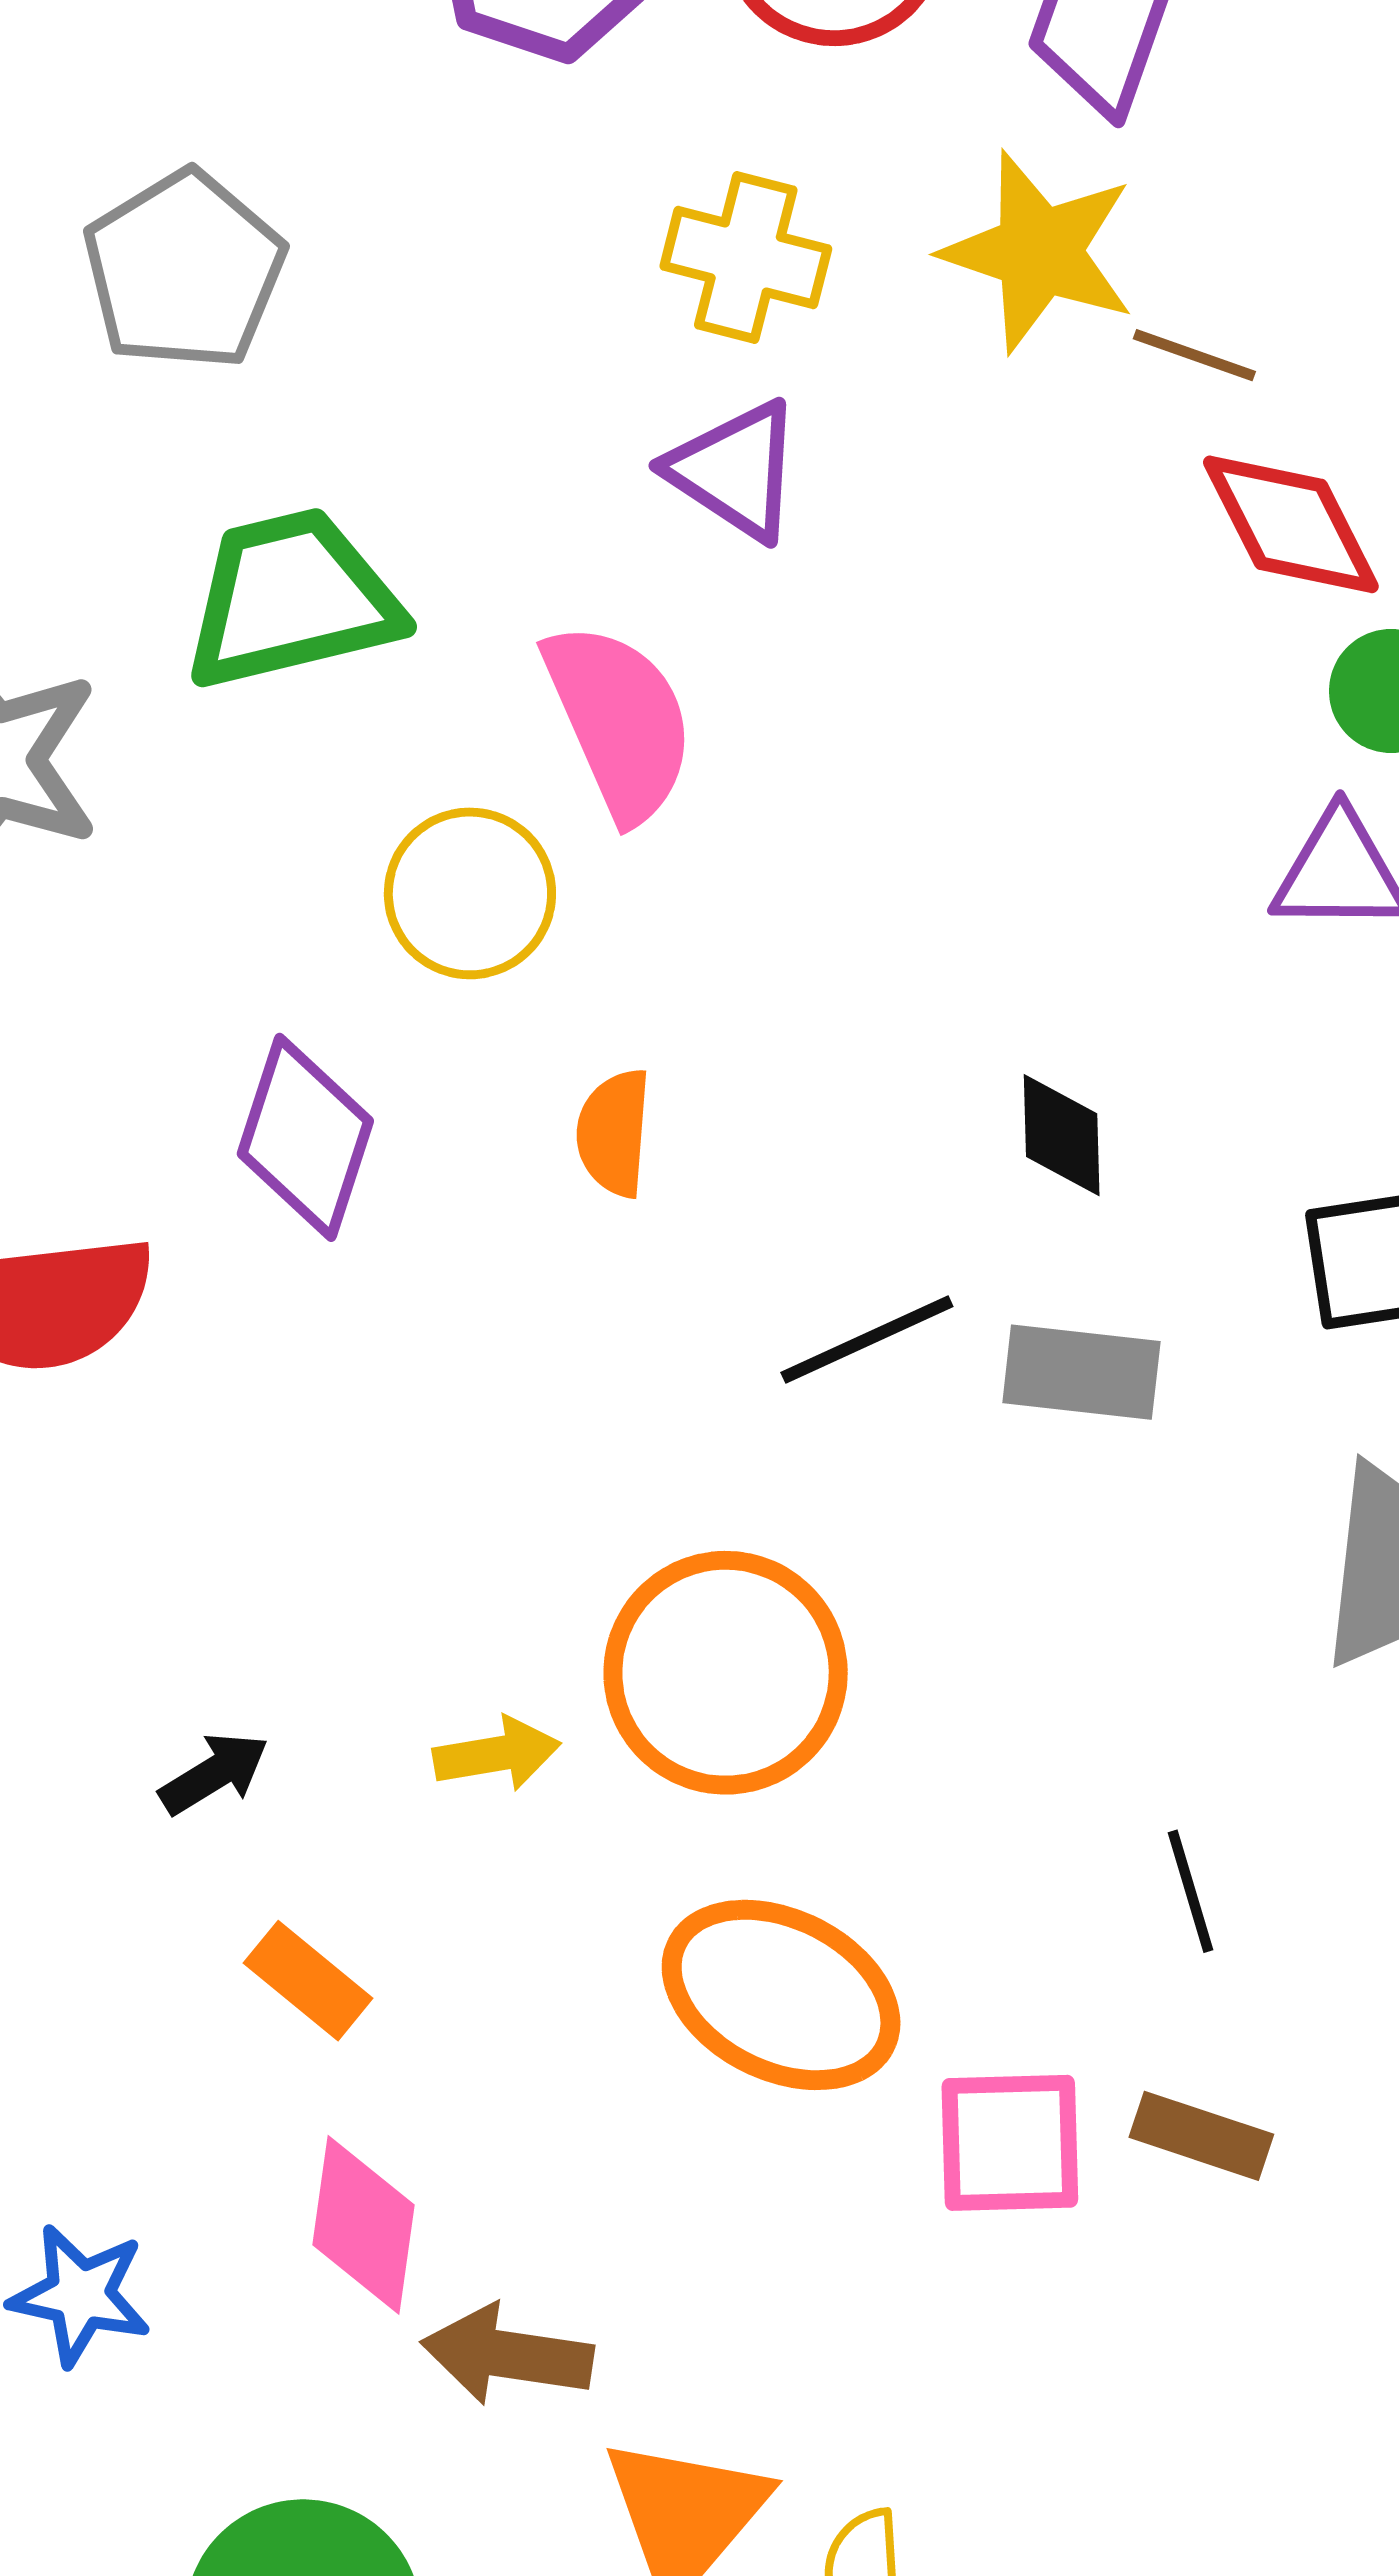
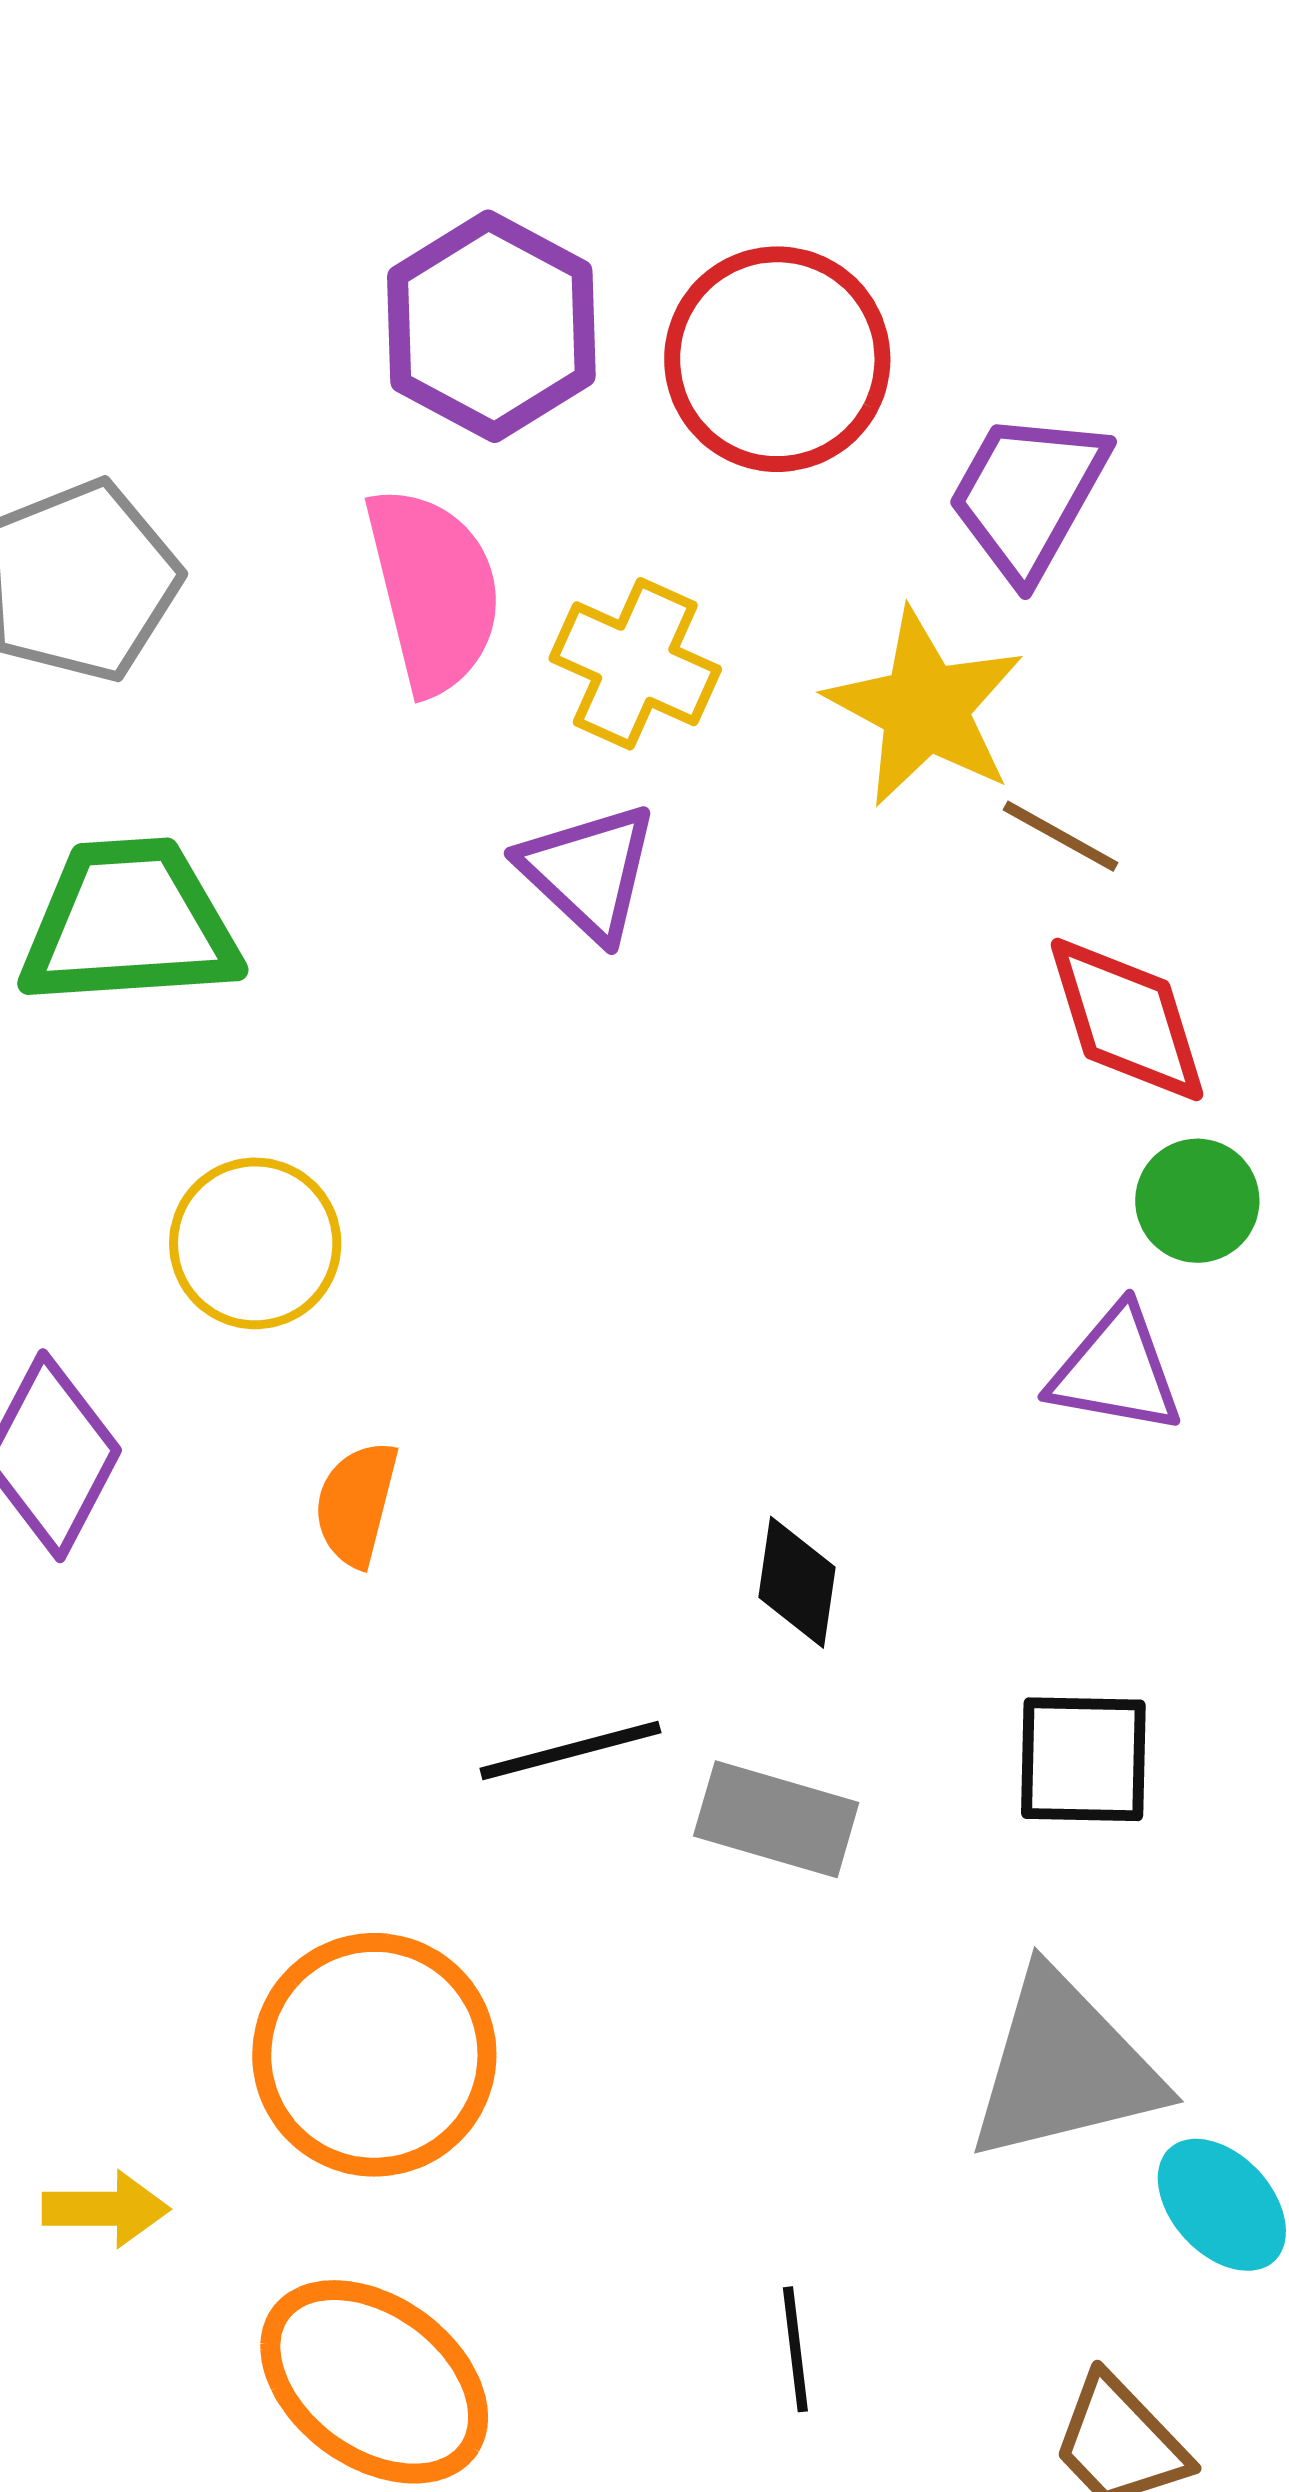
pink semicircle: (619, 721) -> (433, 590), moved
yellow arrow: (497, 1754) -> (106, 2209), moved

